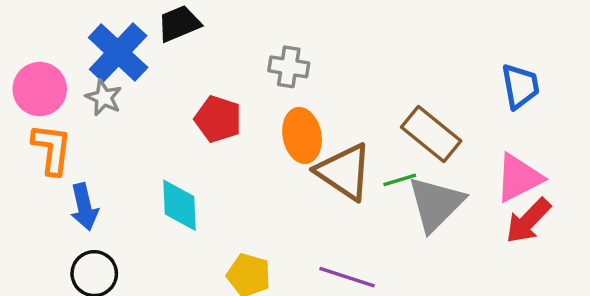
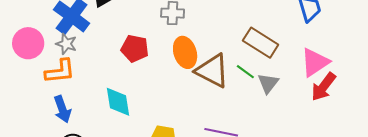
orange L-shape: (52, 149) -> (60, 71), moved, turned 84
green line: (400, 180) -> (245, 72), turned 60
gray triangle: (436, 204) -> (268, 83), size x0.6

